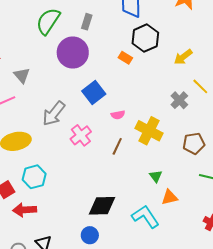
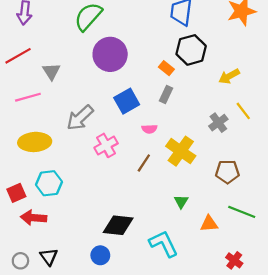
gray rectangle: (87, 22) -> (166, 94), moved
orange triangle: (170, 197) -> (209, 224), moved

